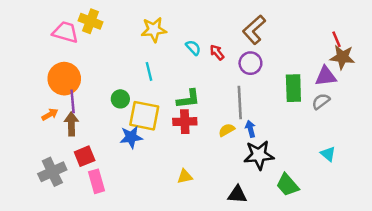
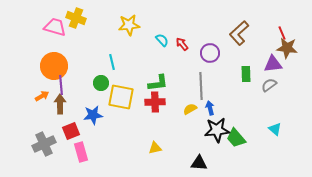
brown L-shape: (254, 30) -> (239, 33), moved
cyan line: (149, 71) -> (112, 62), moved
green rectangle: (293, 88) -> (246, 74), size x0.7
blue star: (131, 137) -> (93, 115), moved
green trapezoid: (287, 185) -> (236, 138), moved

